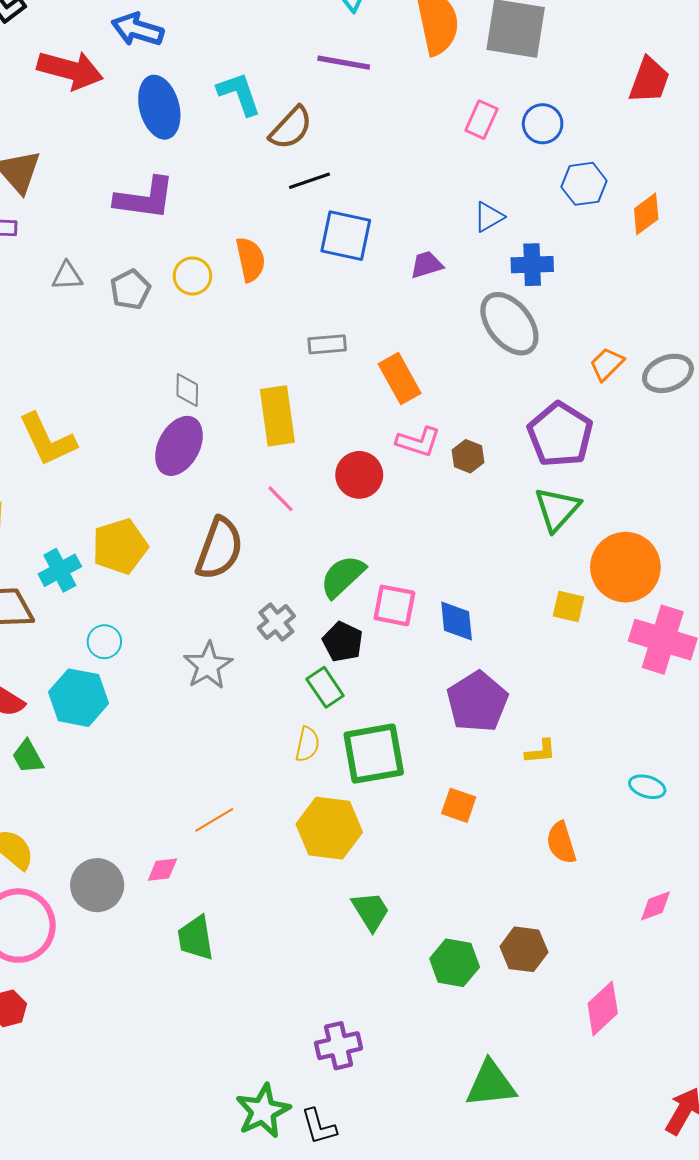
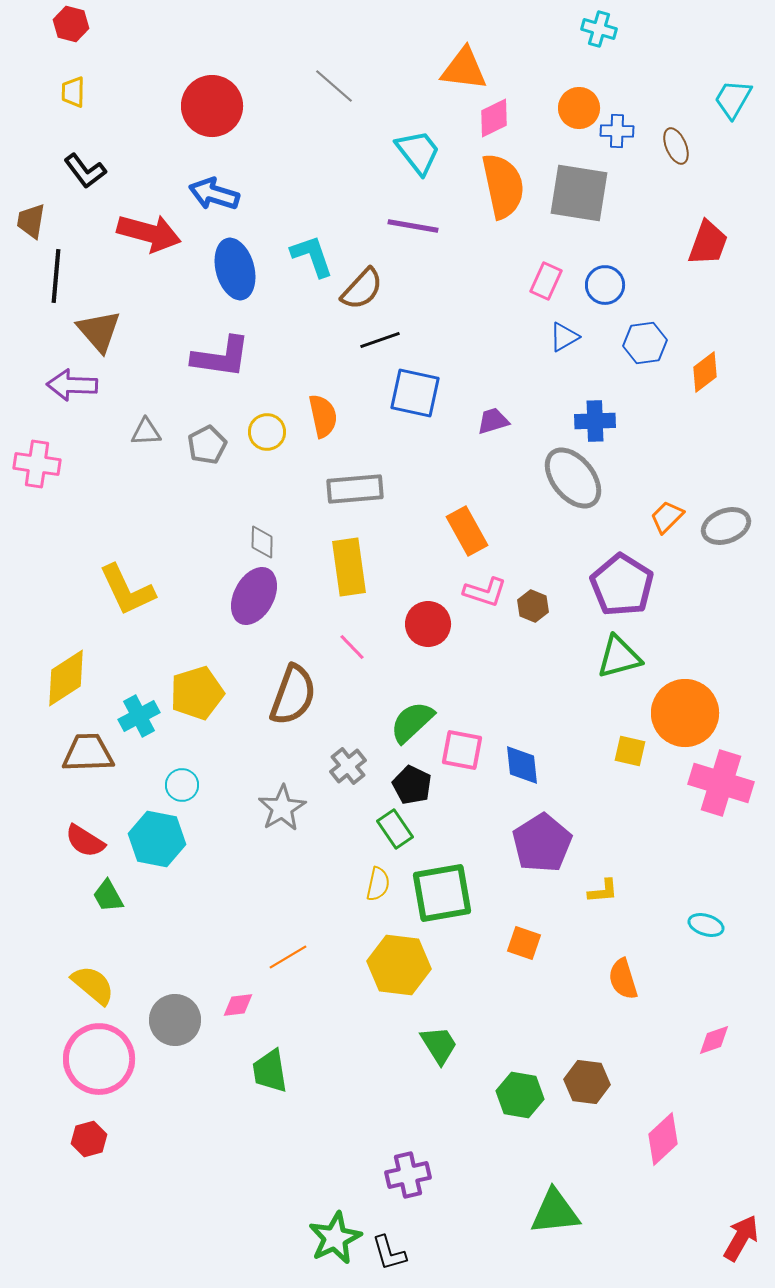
blue triangle: (489, 217) -> (564, 337), moved
gray rectangle: (327, 344) -> (355, 489), moved, size x1.5
green triangle: (557, 509) -> (619, 657), turned 33

